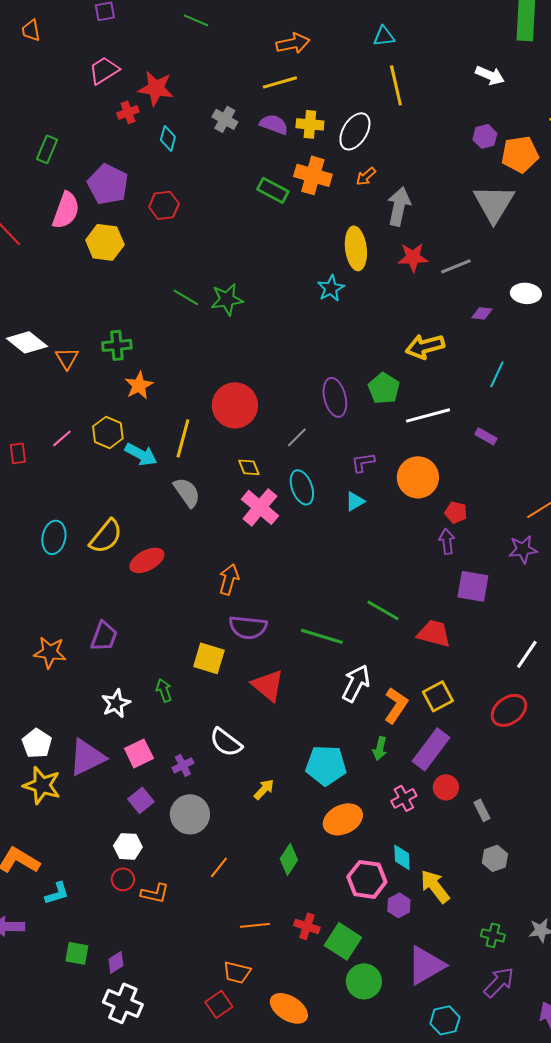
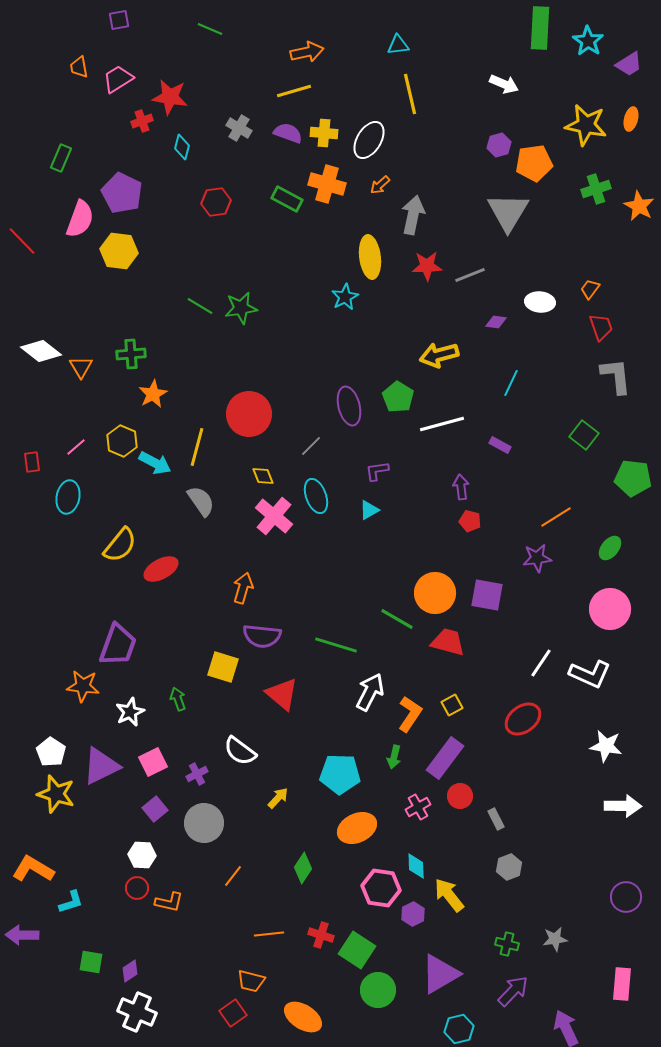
orange trapezoid: (31, 30) -> (79, 67), moved
red hexagon: (164, 205) -> (216, 202), moved
orange circle: (418, 477) -> (435, 593), moved
cyan ellipse: (54, 537) -> (68, 497), moved
purple arrow: (447, 541) -> (461, 487), moved
purple trapezoid: (104, 636) -> (118, 645), size x1.4
orange star: (50, 652) -> (83, 686), moved
yellow square: (438, 696) -> (452, 705), size x0.7

